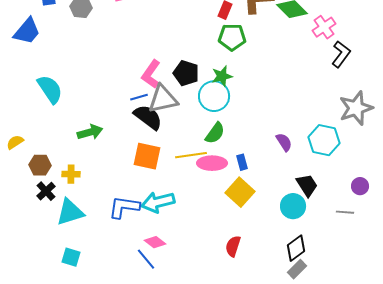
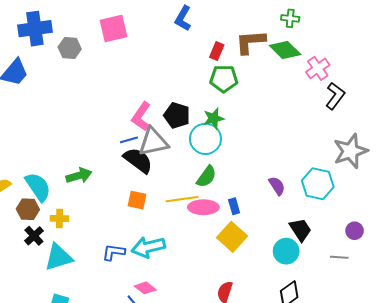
cyan semicircle: (50, 89) -> (38, 187), moved
orange square: (147, 156) -> (137, 200), size x0.7
blue L-shape: (124, 207) -> (114, 252), size x0.7

